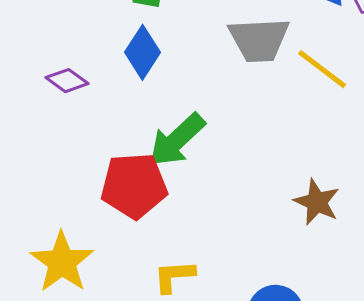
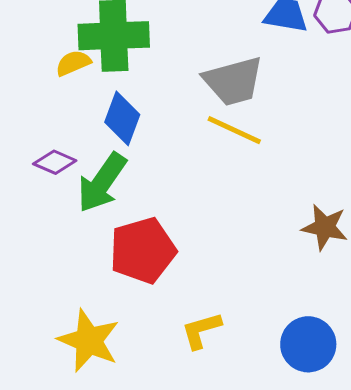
yellow line: (322, 69) -> (234, 130), moved
green arrow: (177, 140) -> (102, 183), moved

